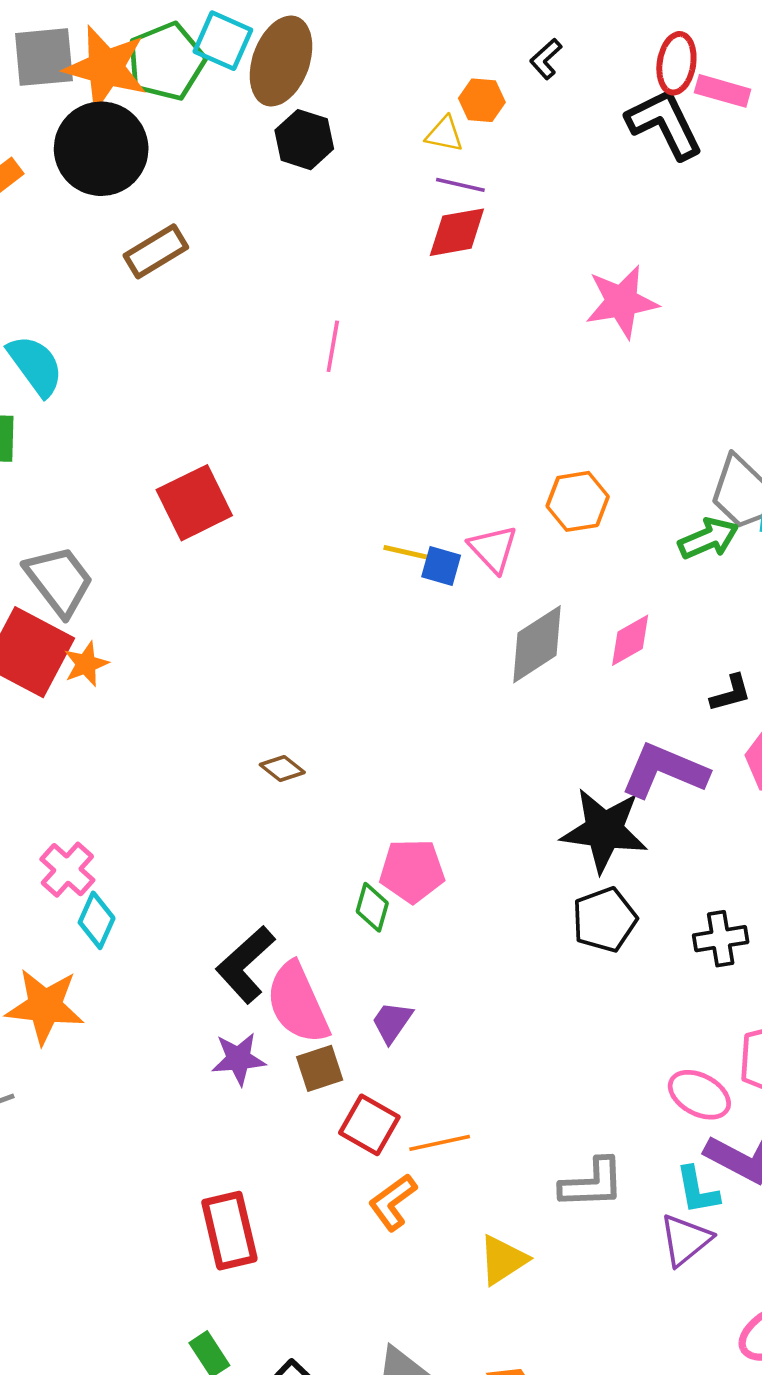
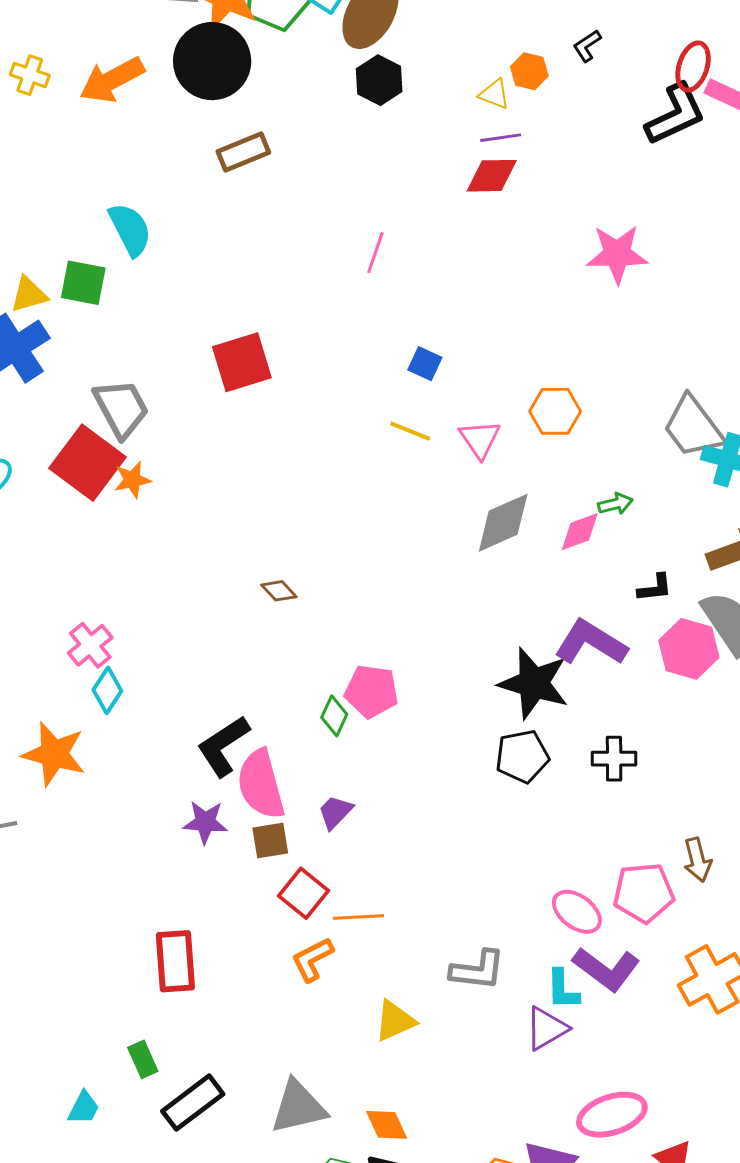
black L-shape: (665, 124) -> (675, 114), turned 82
purple line: (460, 185) -> (501, 138), turned -30
green arrow: (708, 538) -> (615, 504), moved, size x0.7
blue square: (441, 566) -> (425, 364), moved
black cross: (721, 939) -> (614, 759), moved

